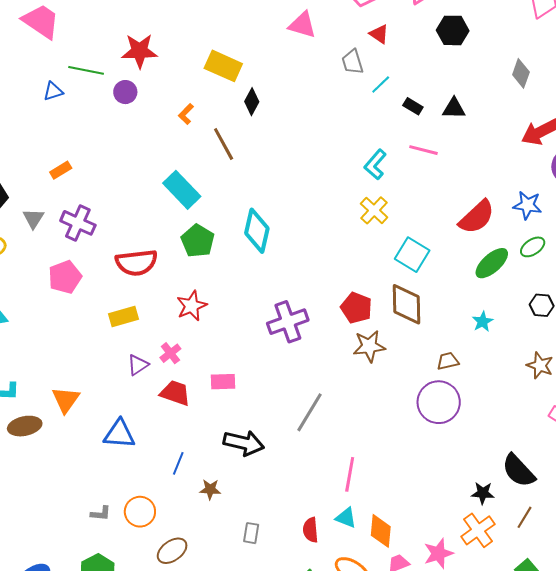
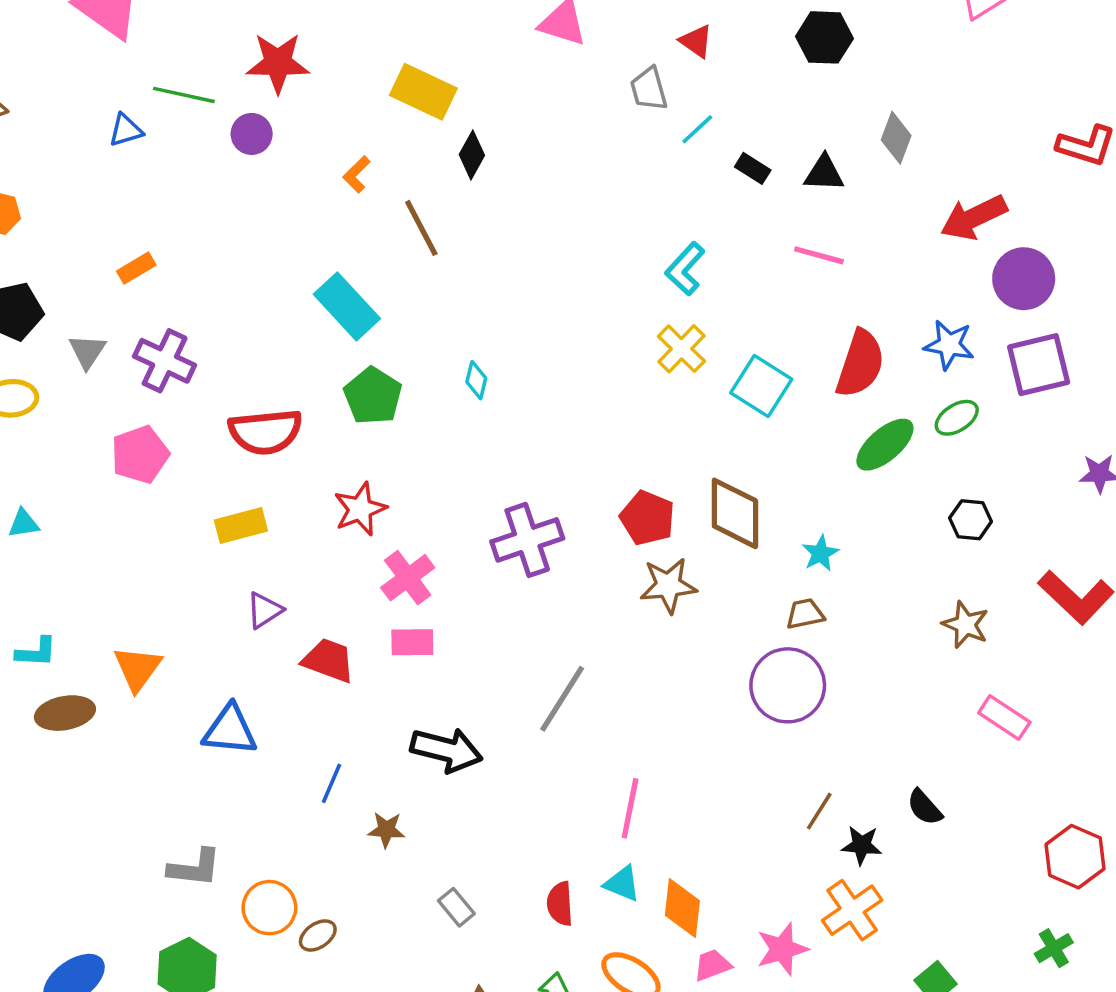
gray diamond: (521, 73) -> (896, 138), moved
pink line: (424, 150) -> (819, 255), moved
red semicircle: (477, 217) -> (860, 364), turned -30
cyan diamond: (257, 231) -> (476, 380), size x0.5
cyan square: (412, 255) -> (761, 386), moved
cyan star: (483, 322) -> (820, 553), moved
pink cross: (170, 353) -> (408, 578), moved, size x1.4
black semicircle: (518, 471) -> (925, 807), size x0.6
orange circle: (140, 512) -> (269, 908), moved
gray L-shape: (101, 513) -> (195, 868), size x1.5
brown line: (525, 517) -> (819, 811), moved
gray rectangle: (251, 533) -> (456, 907), turned -50
brown ellipse: (172, 551) -> (318, 935), size x0.7

